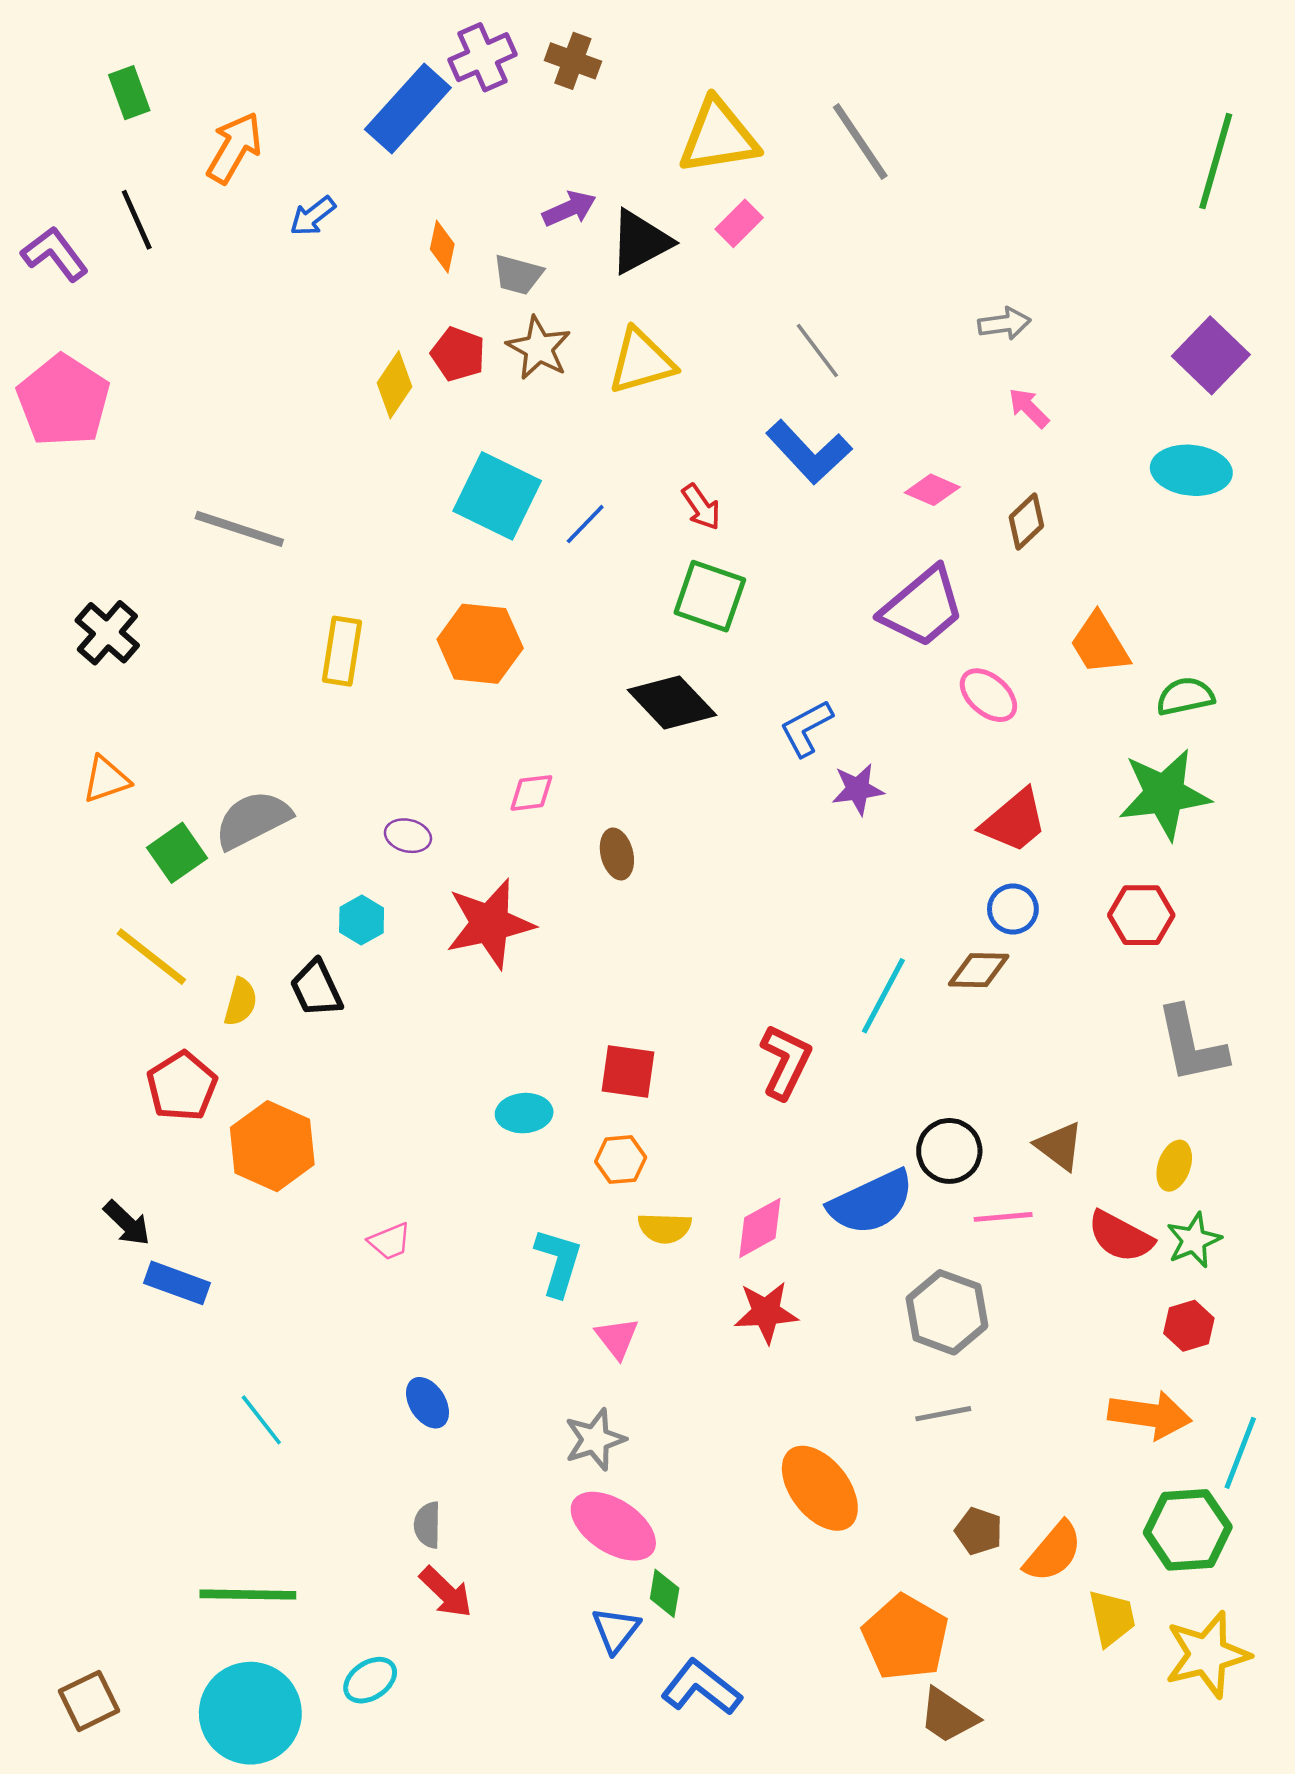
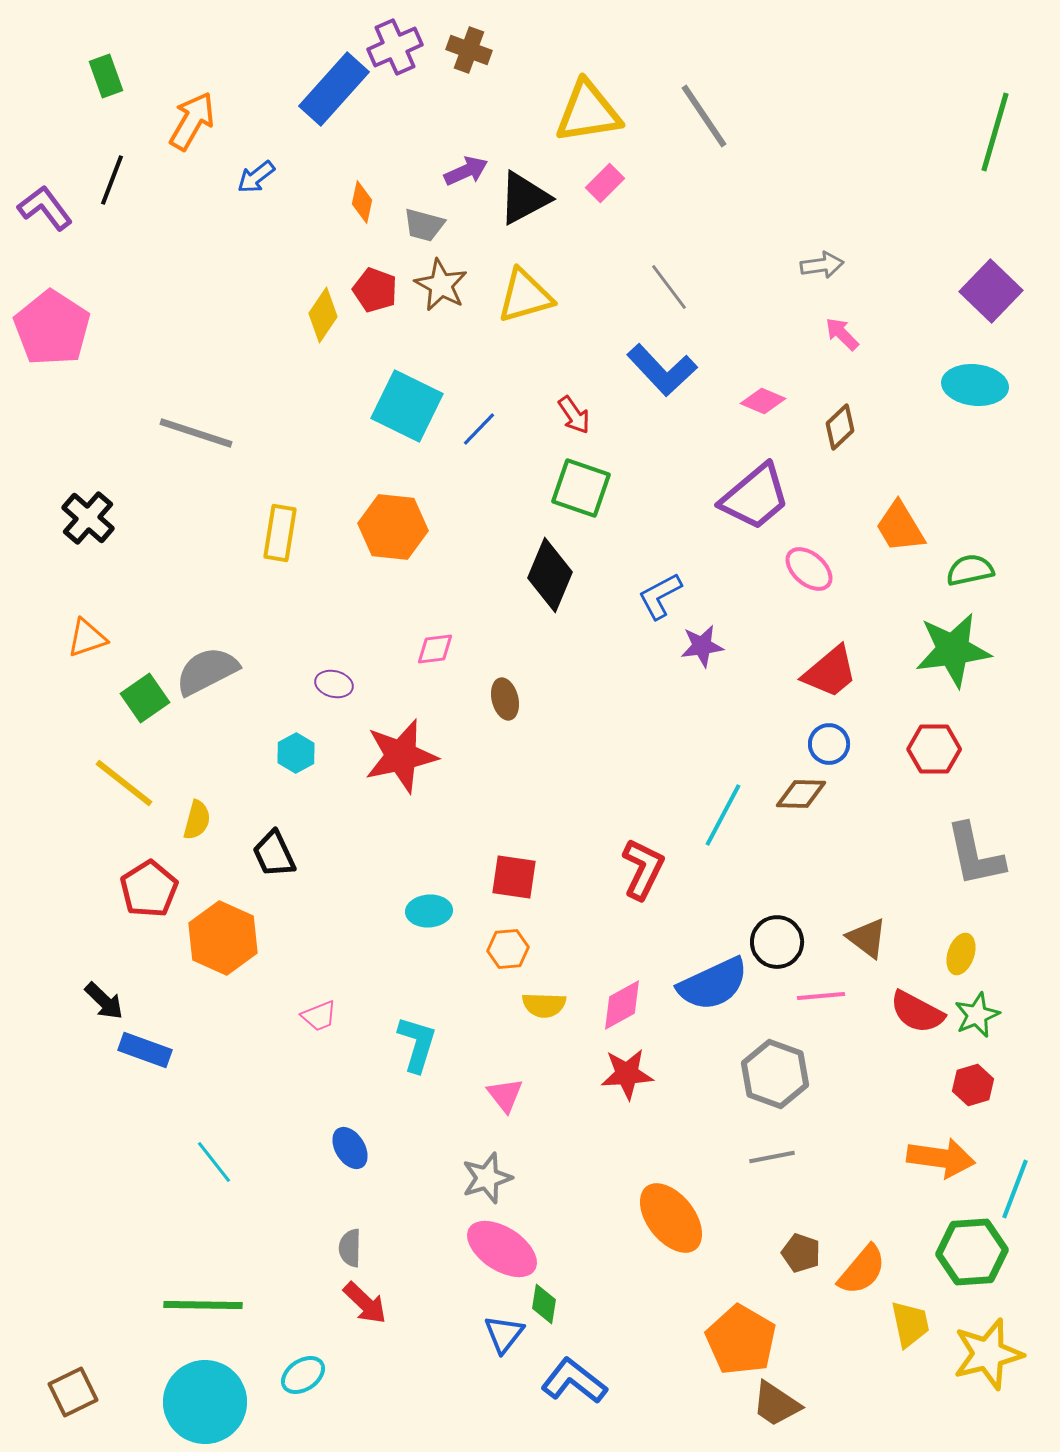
black line: (137, 220) -> (112, 180), turned 45
black diamond: (672, 702) -> (550, 575), turned 66
black trapezoid: (316, 988) -> (274, 854), moved
cyan L-shape: (558, 1262) -> (417, 1044), moved

